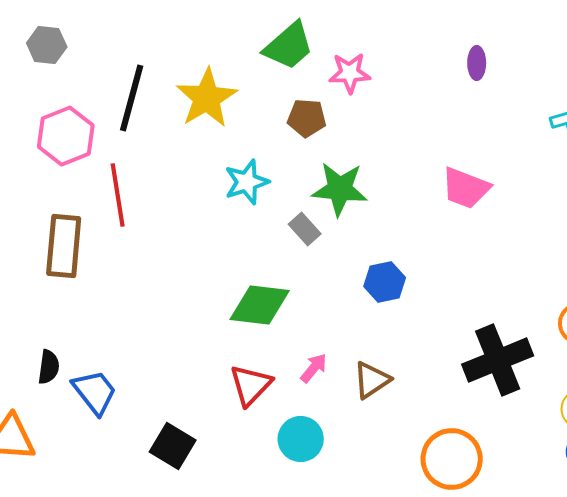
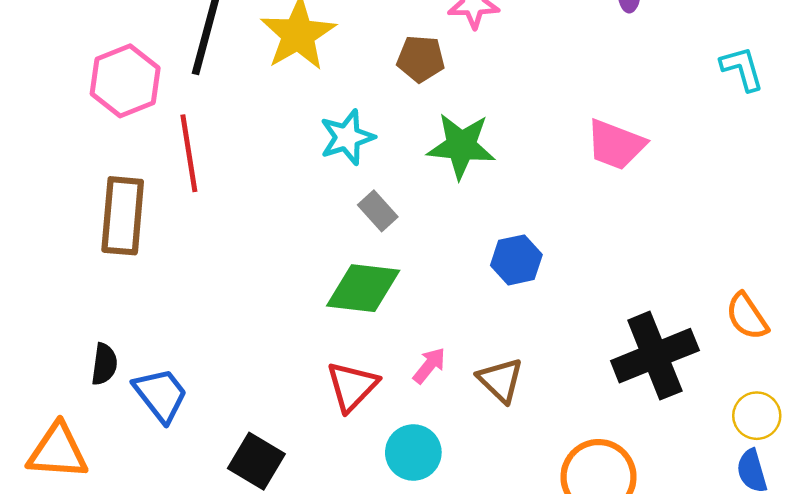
gray rectangle: (305, 229) -> (378, 211), moved
brown triangle: (372, 380) -> (500, 380), turned -42

